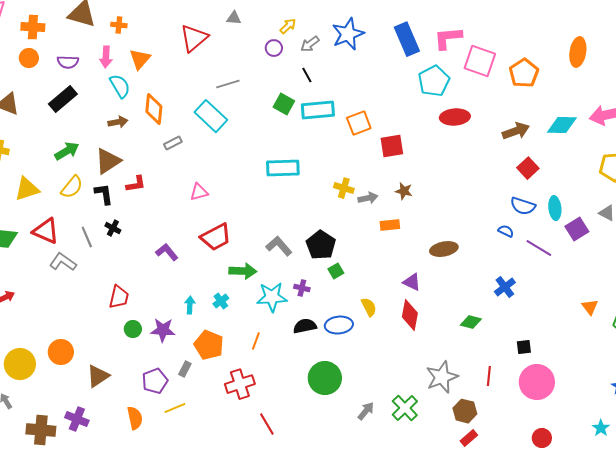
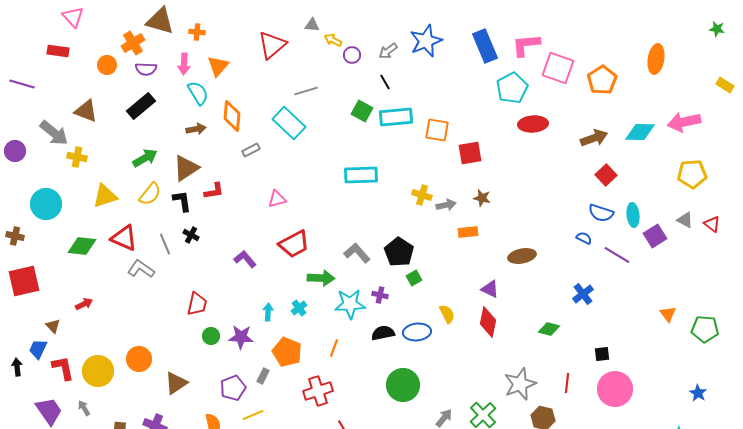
yellow arrow: (288, 26) -> (333, 40), moved, turned -108
orange cross: (33, 27) -> (133, 43), moved, turned -35
orange square: (359, 123) -> (437, 130), turned 30

